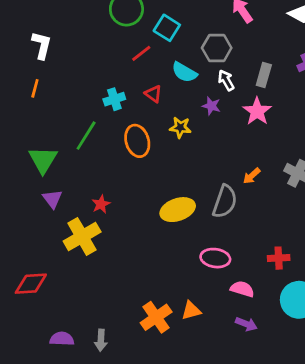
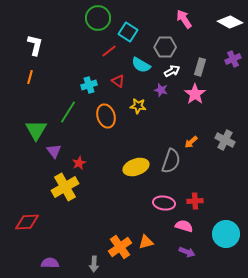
white arrow: (226, 80) -> (172, 71), turned 91
purple triangle: (52, 199) -> (54, 151), moved
red cross: (279, 258) -> (195, 201), moved
gray arrow: (101, 340) -> (94, 264), moved

